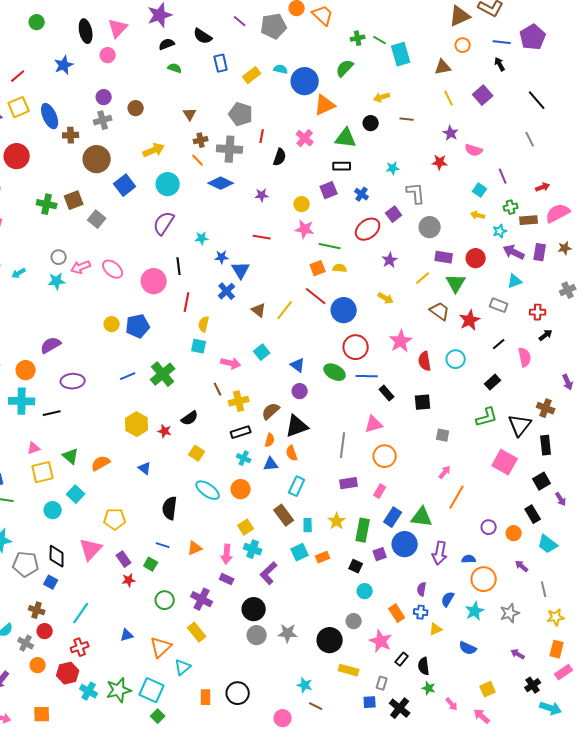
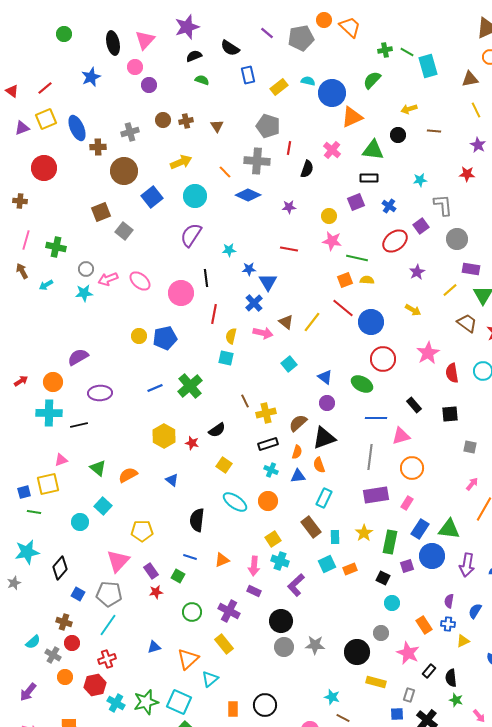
purple circle: (104, 97) -> (149, 85), moved
brown cross: (201, 140) -> (186, 121), moved
green cross: (47, 204) -> (56, 247), moved
pink arrow: (231, 363) -> (263, 333), moved
blue line: (367, 376) -> (376, 418), moved
yellow square: (43, 472) -> (48, 484), moved
purple rectangle: (349, 483) -> (376, 495), size x1.4
black diamond: (57, 556) -> (60, 568), moved, turned 40
gray pentagon: (26, 564) -> (109, 594), moved

